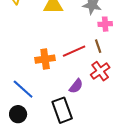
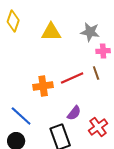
red cross: (100, 71) -> (98, 127), moved

